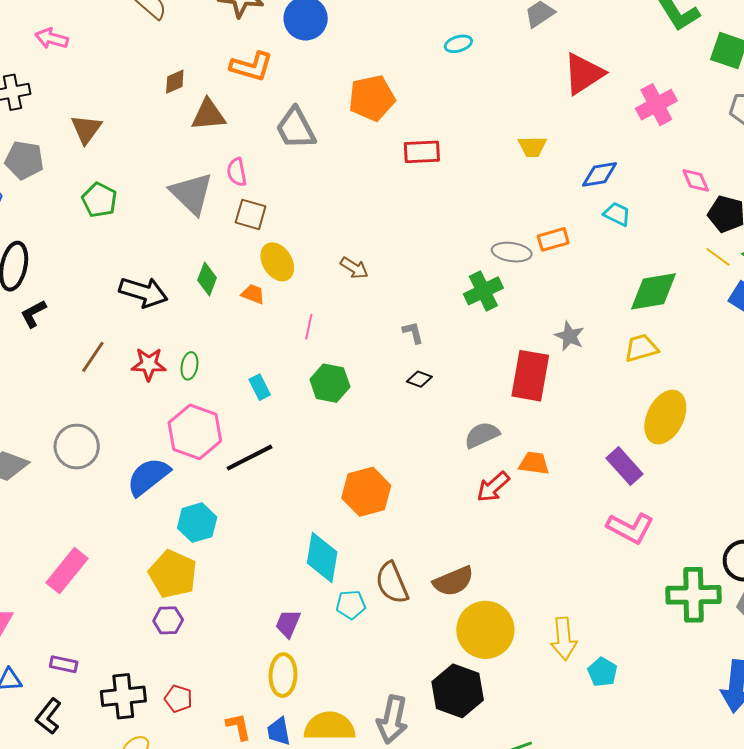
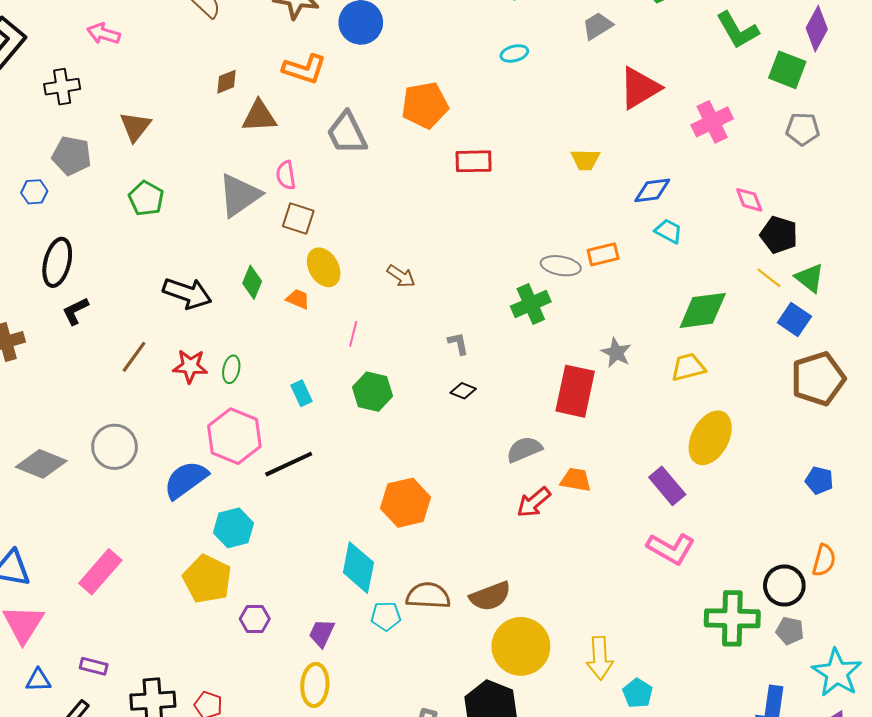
gray triangle: (192, 193) -> (239, 195), turned 39
brown semicircle: (392, 583) -> (428, 596), turned 114
purple hexagon: (168, 620) -> (255, 619), moved

